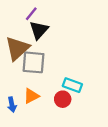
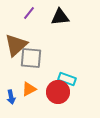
black triangle: (39, 30) -> (60, 17), moved, turned 42
red circle: (63, 99) -> (58, 92), size x1.5

